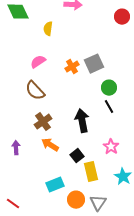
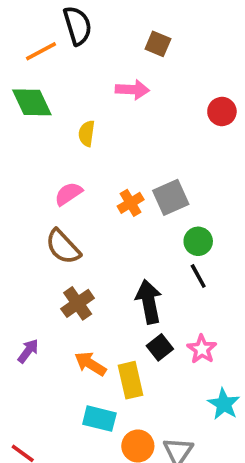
orange arrow: (50, 145) -> (90, 364), moved
purple arrow: (16, 148) -> (28, 351), turned 40
black square: (77, 156) -> (160, 347), moved
yellow rectangle: (91, 172) -> (131, 380), moved
cyan rectangle: (55, 185) -> (99, 419), turned 36

